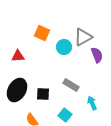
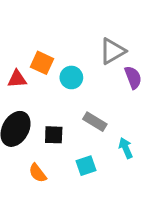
orange square: (42, 33) -> (42, 63), moved
cyan circle: (64, 47) -> (71, 77), moved
cyan square: (65, 115) -> (86, 166), turned 32

